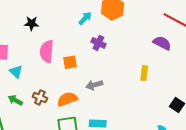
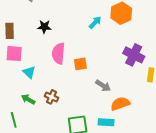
purple cross: (98, 43) -> (134, 55), moved, size x1.5
gray arrow: (94, 85) -> (103, 86), turned -133
orange semicircle: (67, 99) -> (120, 104), moved

